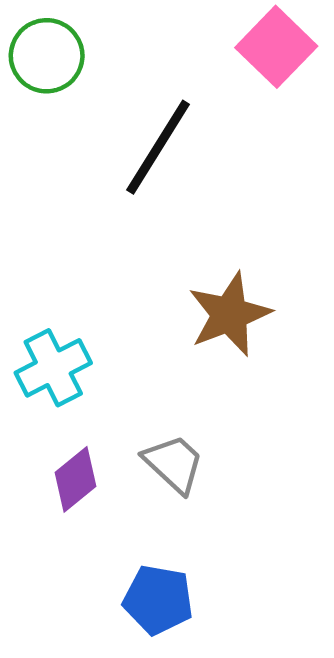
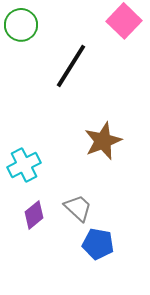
blue pentagon: (158, 600) -> (98, 244), moved

